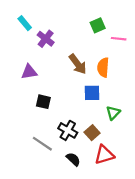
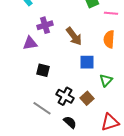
purple cross: (46, 39) -> (45, 25), moved, turned 35
orange semicircle: (103, 67) -> (109, 39), moved
red triangle: (104, 155) -> (110, 122), moved

